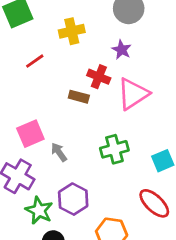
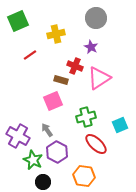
pink square: (30, 134) -> (53, 101), moved
gray arrow: (59, 152) -> (47, 130), moved
red ellipse: (154, 203) -> (96, 144), moved

